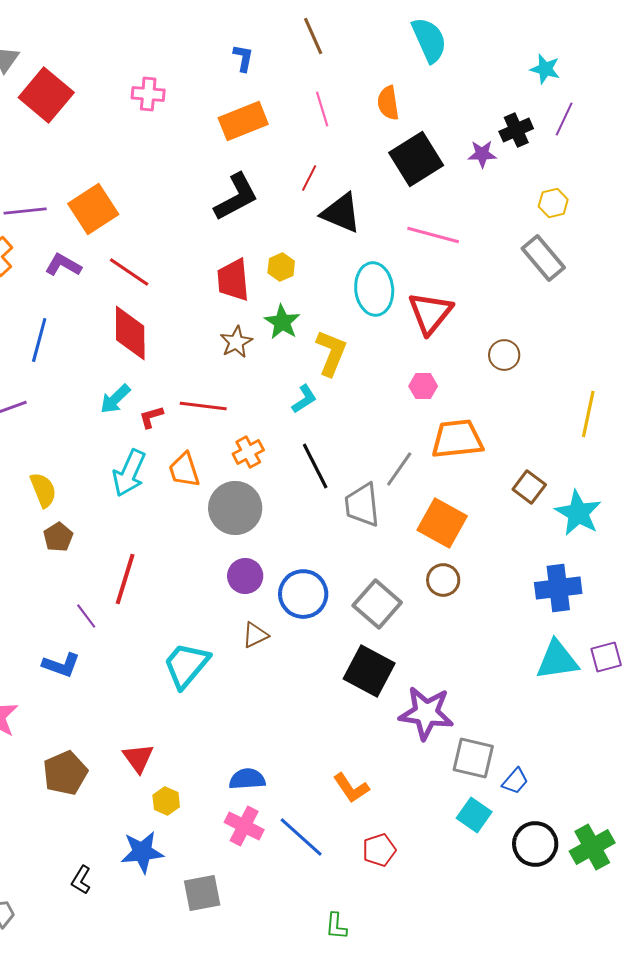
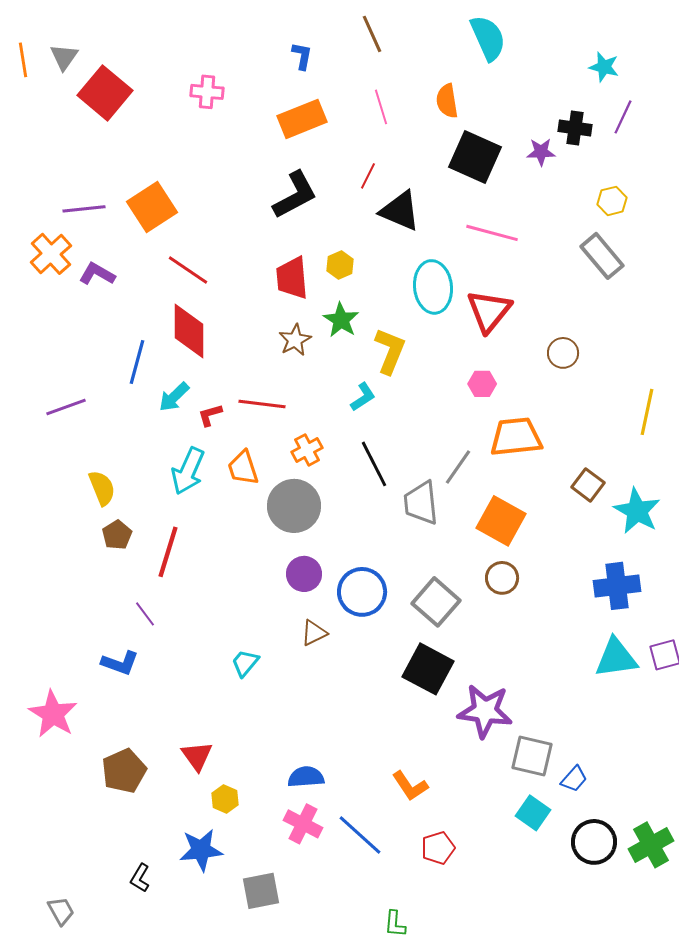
black cross: (516, 130) -> (575, 128), turned 32
black square: (416, 159) -> (475, 157), turned -34
purple L-shape: (63, 265) -> (97, 274), moved
blue line: (39, 340) -> (137, 362), moved
red line: (125, 579) -> (168, 552), moved
cyan trapezoid: (186, 665) -> (245, 663), size x0.6

